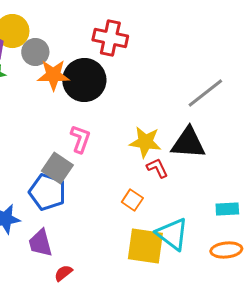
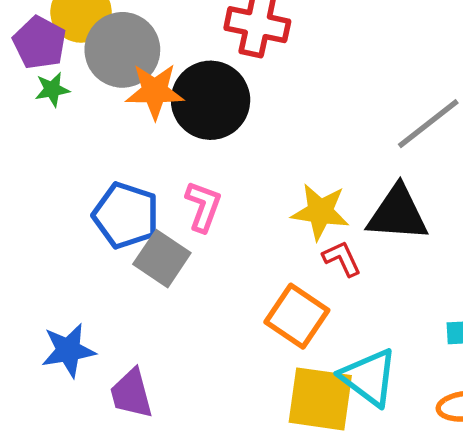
gray circle: (35, 52) -> (122, 50), size x1.5
blue pentagon: (47, 192) -> (126, 215), moved
orange square: (132, 200) -> (297, 316), size x1.6

